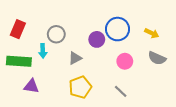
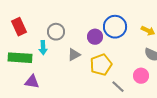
red rectangle: (18, 29) -> (19, 27), turned -48
pink circle: (125, 61) -> (141, 76), moved
yellow pentagon: (80, 87) -> (101, 65), moved

